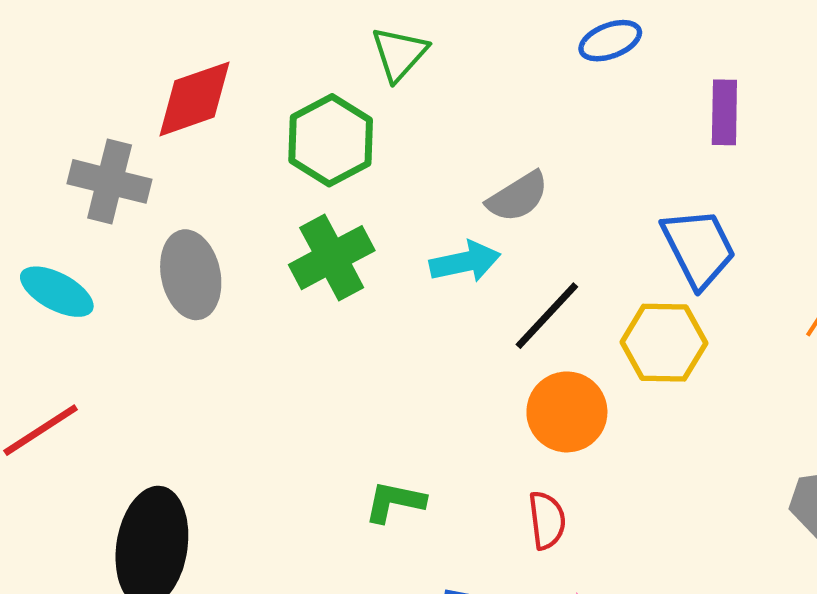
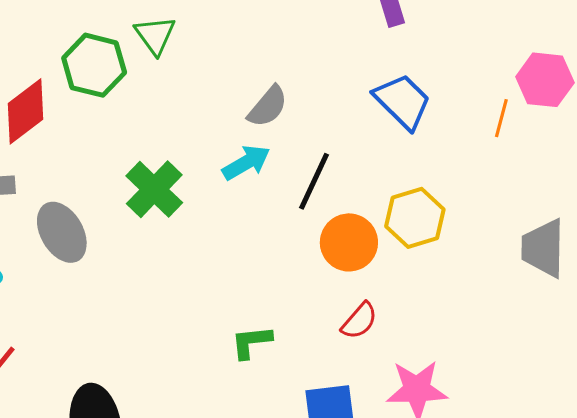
green hexagon: (331, 140) -> (94, 65), moved
yellow hexagon: (664, 343) -> (415, 218), moved
red semicircle: (547, 520) -> (359, 321), turned 66

